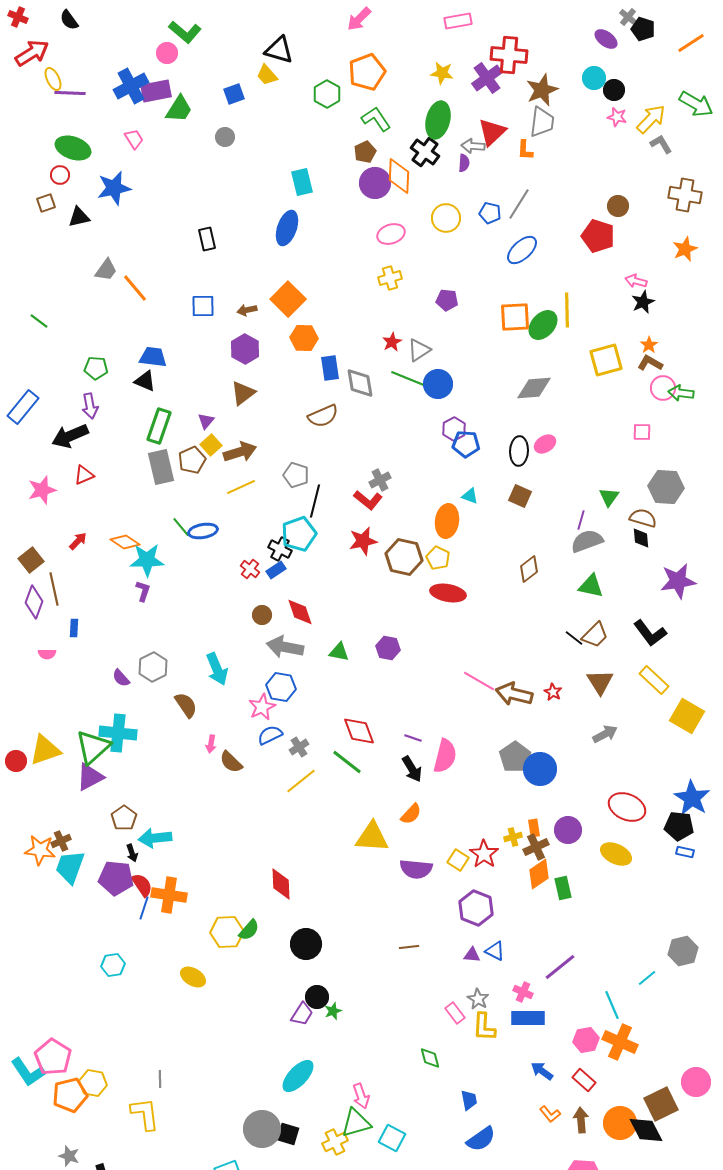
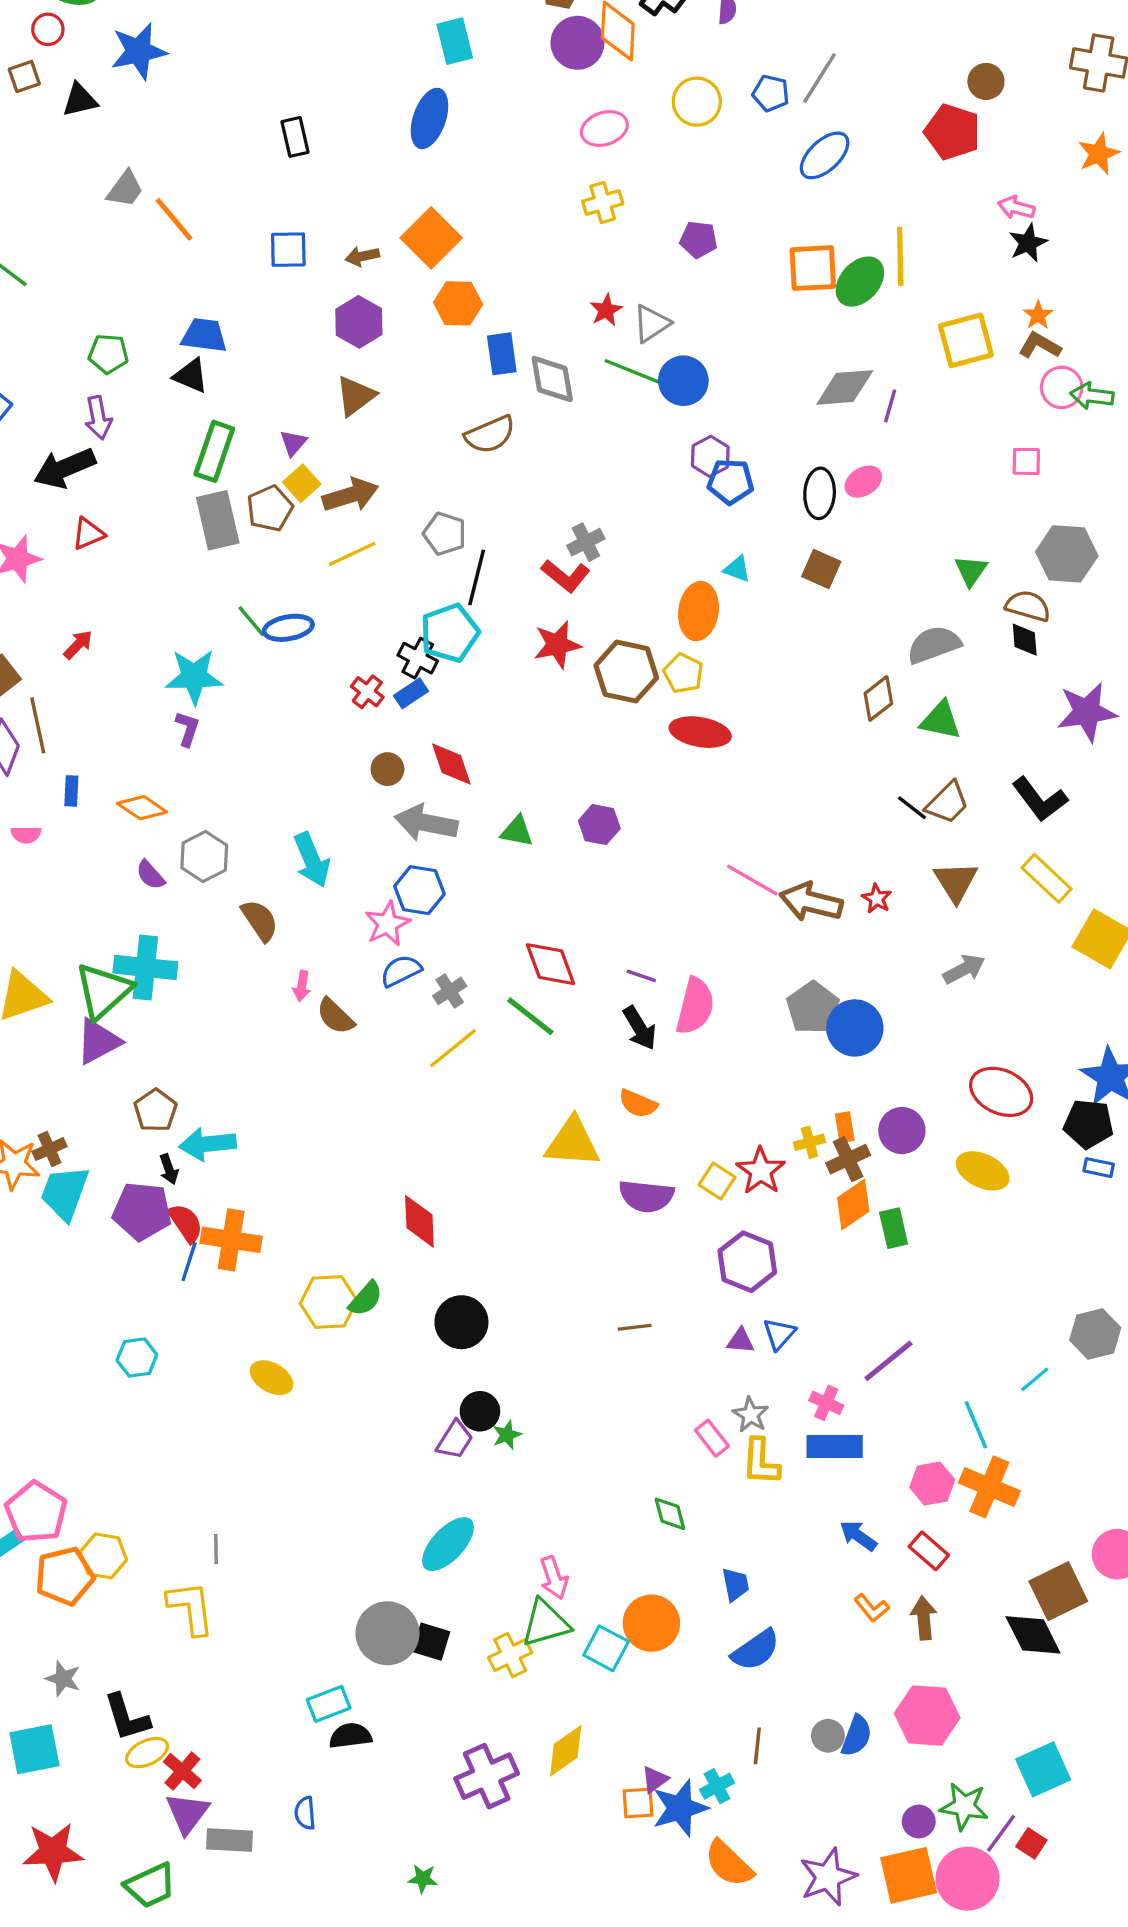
purple line: (581, 520) -> (890, 406), moved
orange diamond: (125, 542) -> (142, 808), moved
brown diamond: (529, 569) -> (878, 698), moved
orange semicircle: (411, 814) -> (638, 1104), turned 70
blue triangle: (495, 951) -> (779, 1334), turned 45
orange circle: (620, 1123) -> (651, 1623), moved

